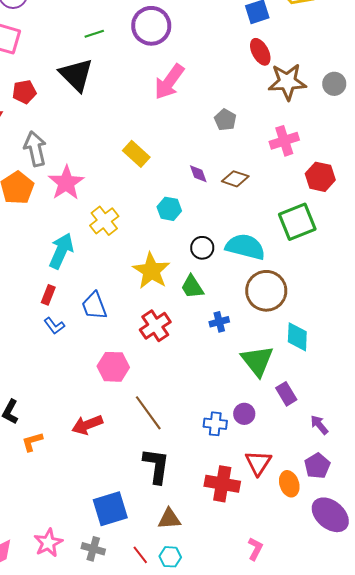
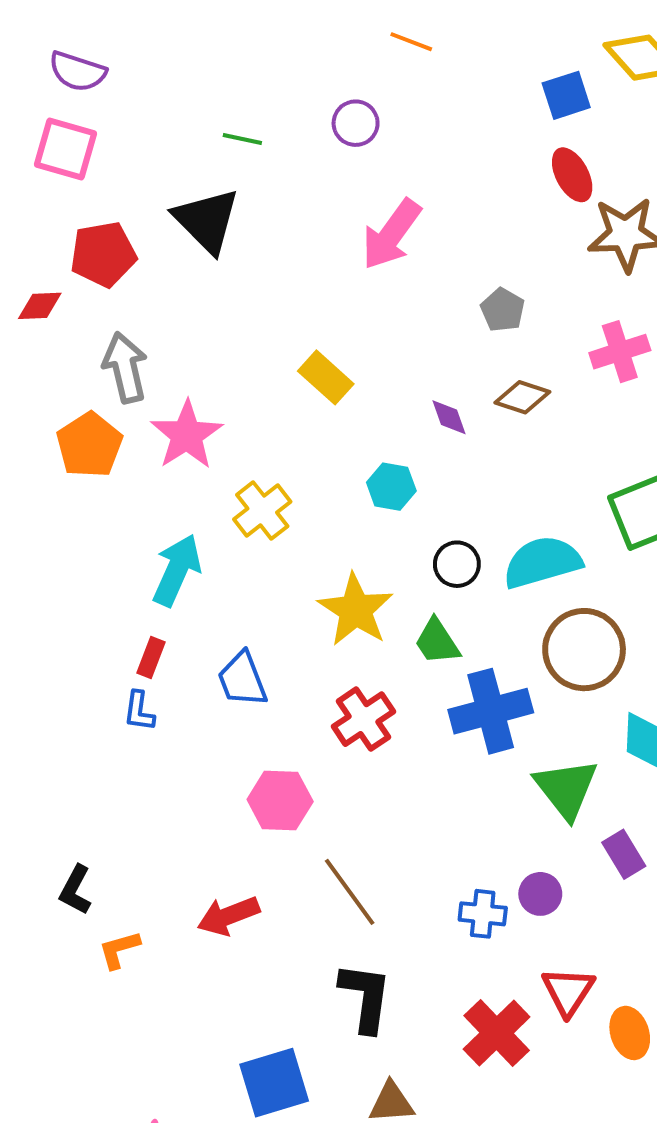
purple circle: (151, 26) -> (356, 123), size x0.6
green line: (94, 34) -> (242, 139), turned 30
red pentagon: (24, 92) -> (103, 254), size x1.4
brown diamond: (235, 179) -> (522, 397), moved
cyan semicircle: (245, 247) -> (542, 562), turned -30
blue cross: (219, 322) -> (491, 711), size x2.0
blue L-shape: (54, 326) -> (139, 711), moved, turned 45
red cross: (222, 484) -> (497, 1033), turned 36

